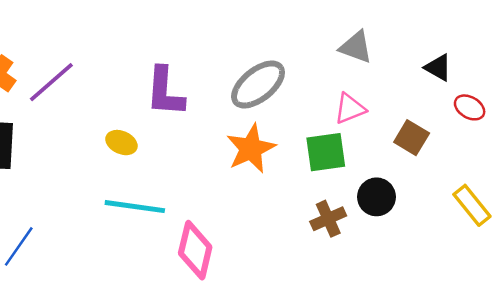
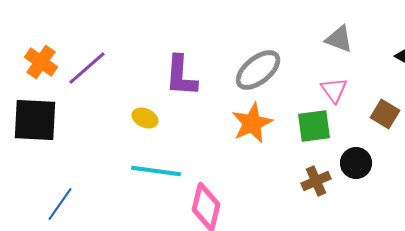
pink triangle: (350, 109) -> (334, 90), turned -44

